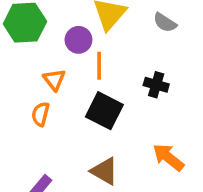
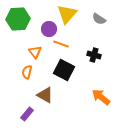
orange line: (99, 66) -> (61, 44), turned -70
brown triangle: (104, 171) -> (45, 95), moved

